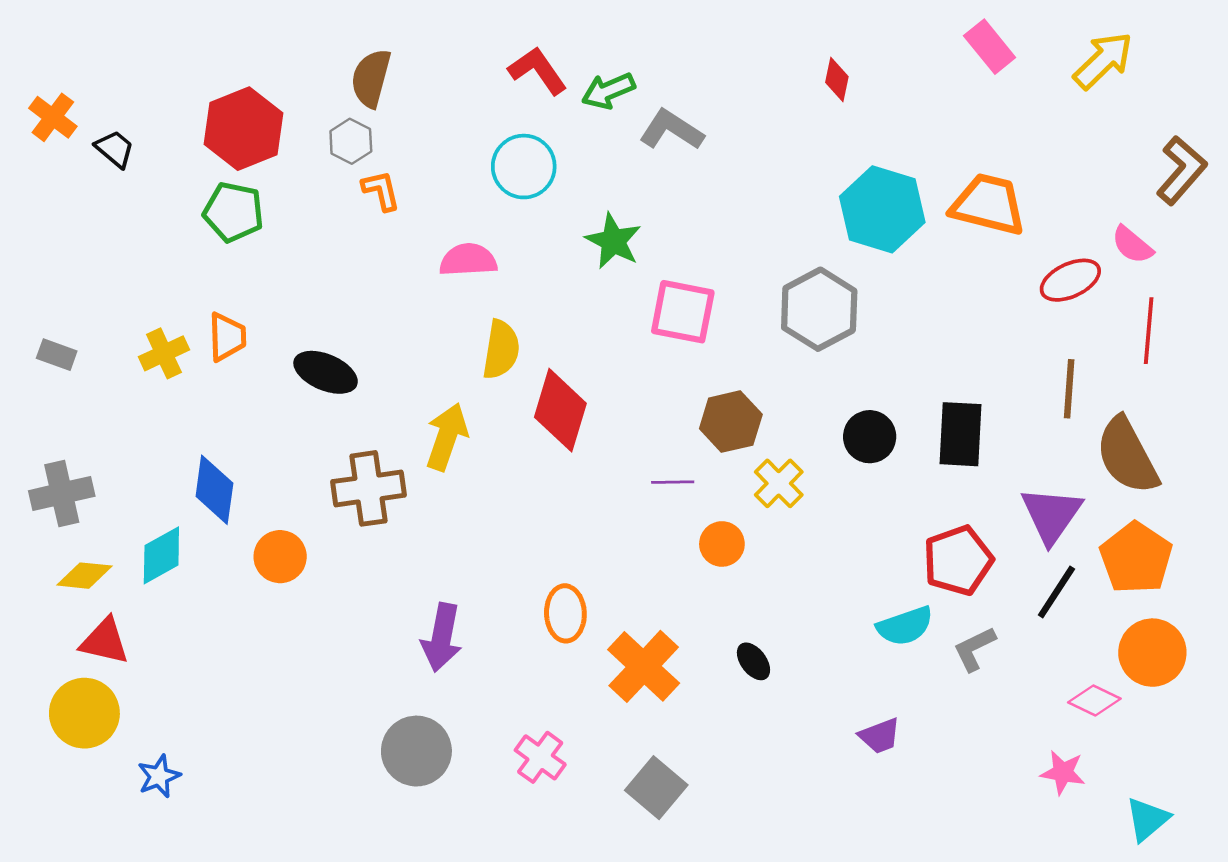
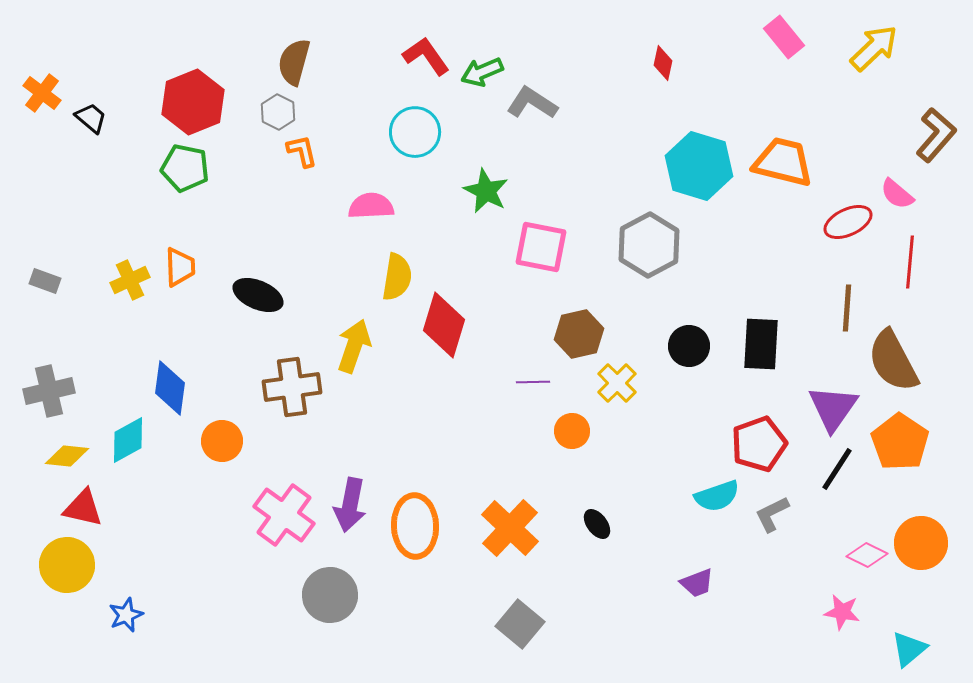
orange ellipse: (565, 613) -> (415, 526), moved, size x1.4
orange circle: (1152, 653) -> (921, 543), moved
pink cross: (540, 757) -> (284, 515), moved, size x1.5

